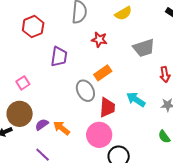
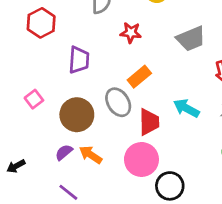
brown circle: (20, 114) -> (77, 115), moved

